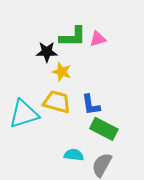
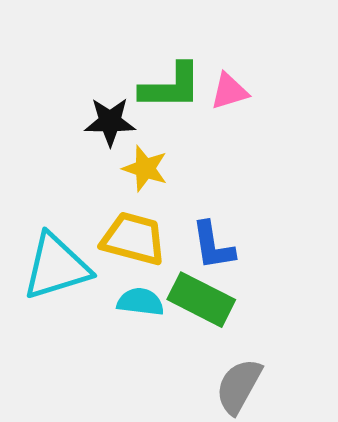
green rectangle: (104, 129) -> (201, 300), moved
cyan semicircle: (74, 155) -> (140, 302), moved

